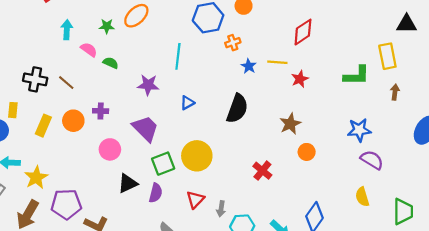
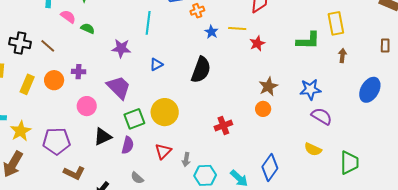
brown star: (290, 124) -> (268, 86), moved
red cross: (262, 171) -> (223, 125), turned 30
yellow semicircle: (362, 197) -> (313, 149), turned -48
purple pentagon: (66, 204) -> (56, 141), moved

